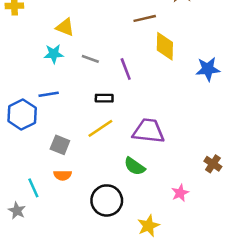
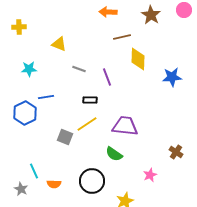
cyan star: (54, 54) -> (29, 69), moved
gray square: (60, 145) -> (65, 137), moved
orange semicircle: (62, 175) -> (54, 184), moved

